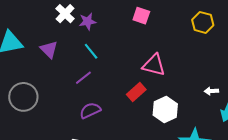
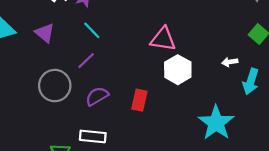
red rectangle: (136, 92) -> (139, 100), moved, turned -30
gray circle: (23, 97) -> (55, 86), moved
white hexagon: (165, 110) -> (178, 70), moved

